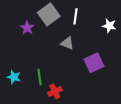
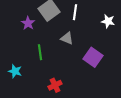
purple square: (94, 63) -> (93, 57), turned -30
green line: (39, 77) -> (40, 52), moved

